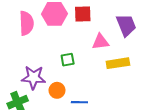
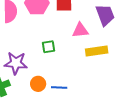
orange circle: (57, 90) -> (38, 84), moved

